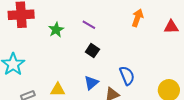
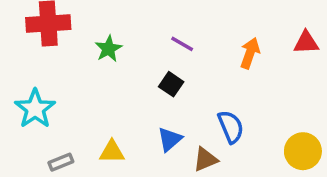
orange arrow: (138, 18) -> (250, 53), moved
purple line: (89, 25) -> (182, 44), moved

